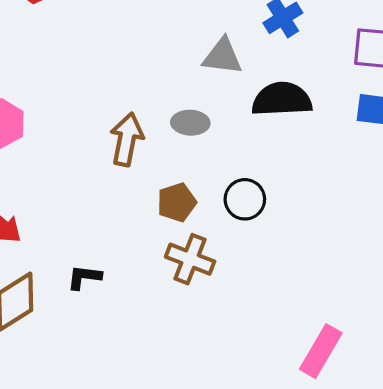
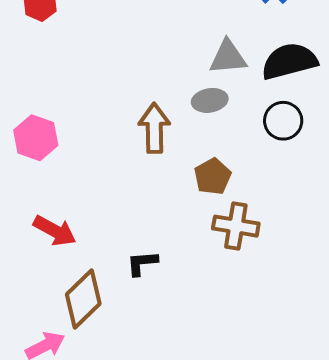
gray triangle: (222, 56) -> (228, 57), moved
black circle: (245, 199) -> (283, 121), moved

